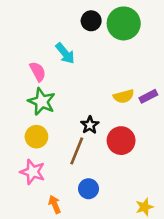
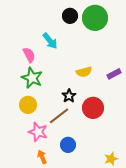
yellow semicircle: (124, 96) -> (84, 72), moved
brown line: (77, 151) -> (59, 116), turned 30
pink star: (33, 172) -> (38, 132), moved

